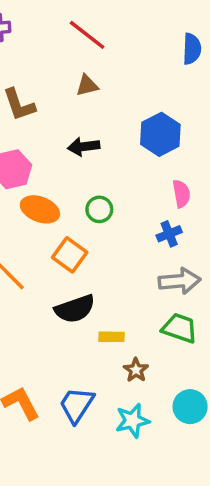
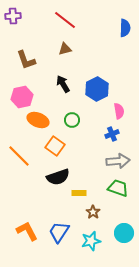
blue hexagon: (160, 134) -> (97, 89), moved
black arrow: (84, 147) -> (63, 84), turned 66

